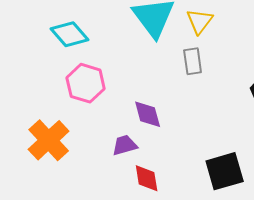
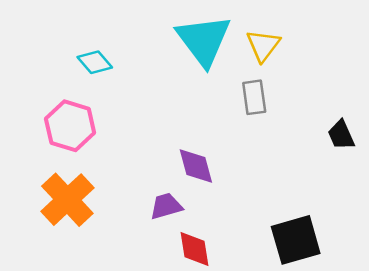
cyan diamond: (70, 34) -> (95, 62), size x0.7
pink hexagon: (86, 83) -> (70, 126), moved

